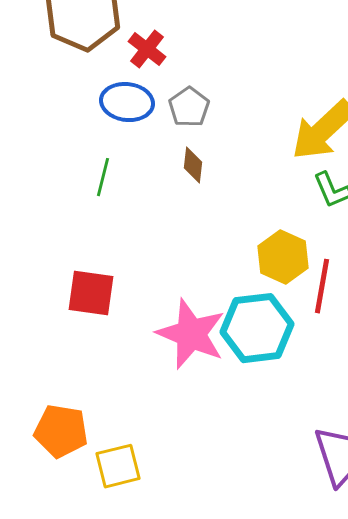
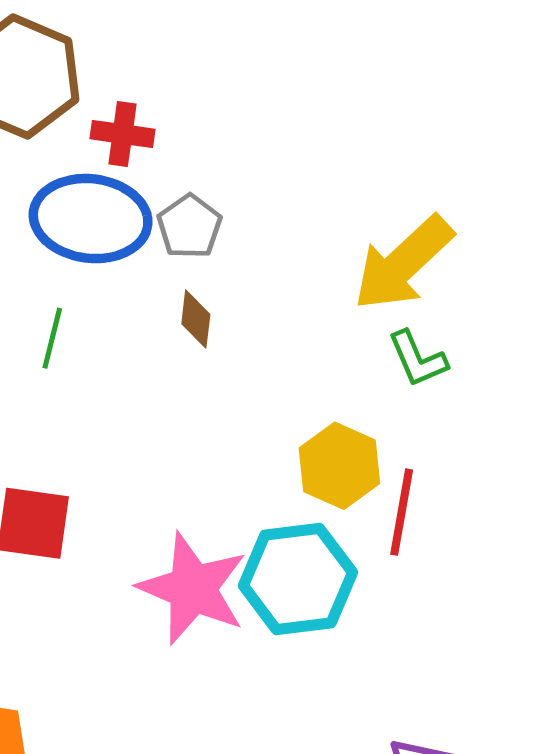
red cross: (147, 49) -> (122, 134), turned -30
blue ellipse: (127, 102) -> (91, 219), size x1.4

